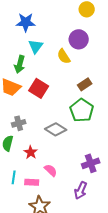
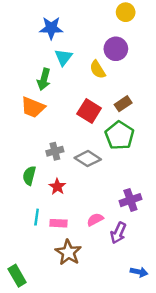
red square: (39, 88) -> (89, 111), moved
gray cross: (19, 123) -> (55, 151), moved
pink semicircle: (51, 170) -> (95, 220), moved, turned -72

